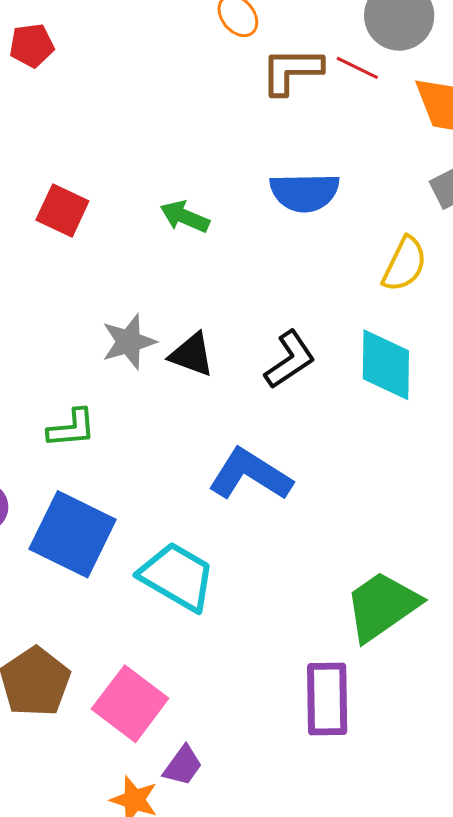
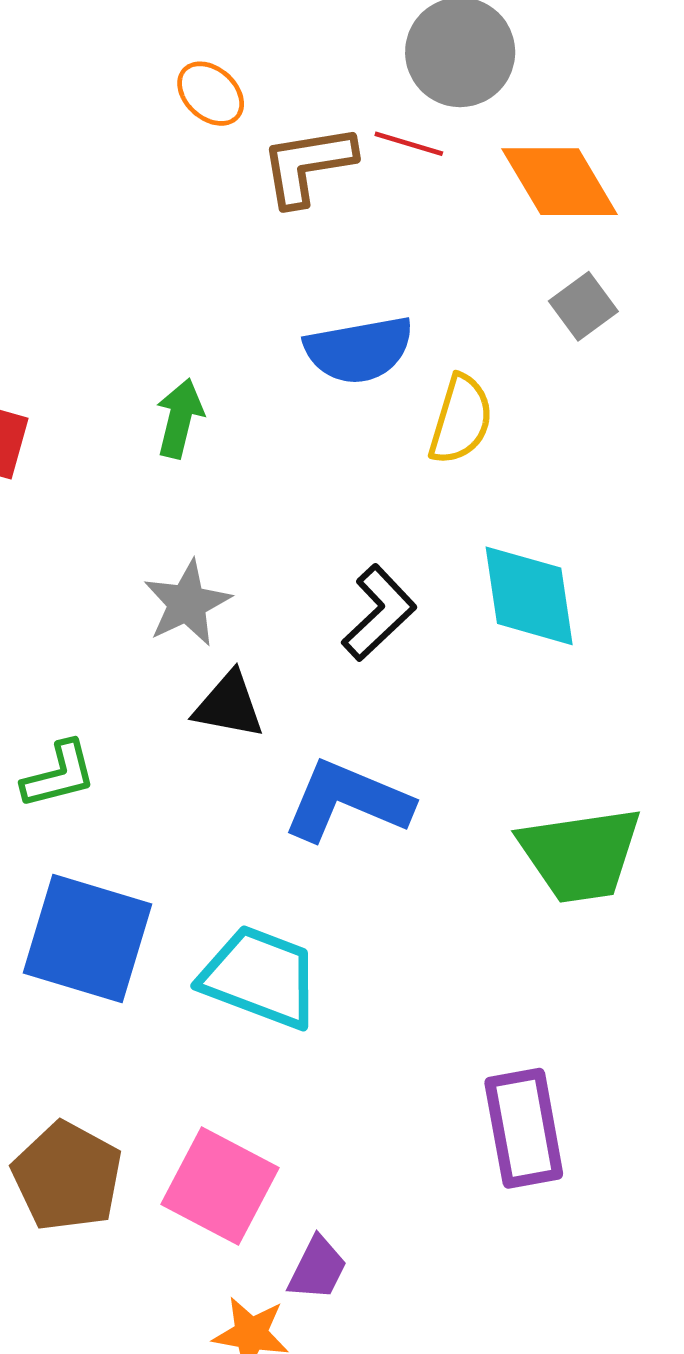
green arrow: (185, 217) -> (180, 418), turned 90
yellow semicircle: (404, 264) -> (461, 420), moved
gray star: (129, 342) -> (187, 603), moved
black triangle: (192, 355) -> (229, 705), moved
green trapezoid: (382, 606) -> (580, 854), moved, turned -144

